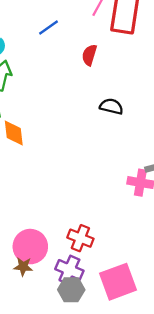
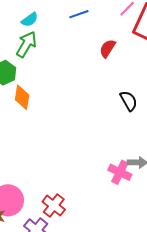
black semicircle: (111, 106) -> (129, 101), moved, turned 30

